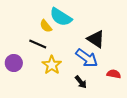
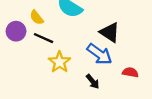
yellow semicircle: (46, 26) -> (37, 17), moved
purple circle: (14, 63) -> (16, 31), moved

